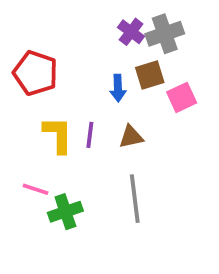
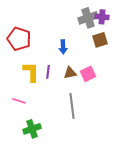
purple cross: (131, 32) -> (102, 17), moved, turned -32
brown square: (150, 75) -> (100, 40), moved
pink square: (182, 97) -> (88, 74), moved
green cross: (65, 212) -> (32, 129), moved

